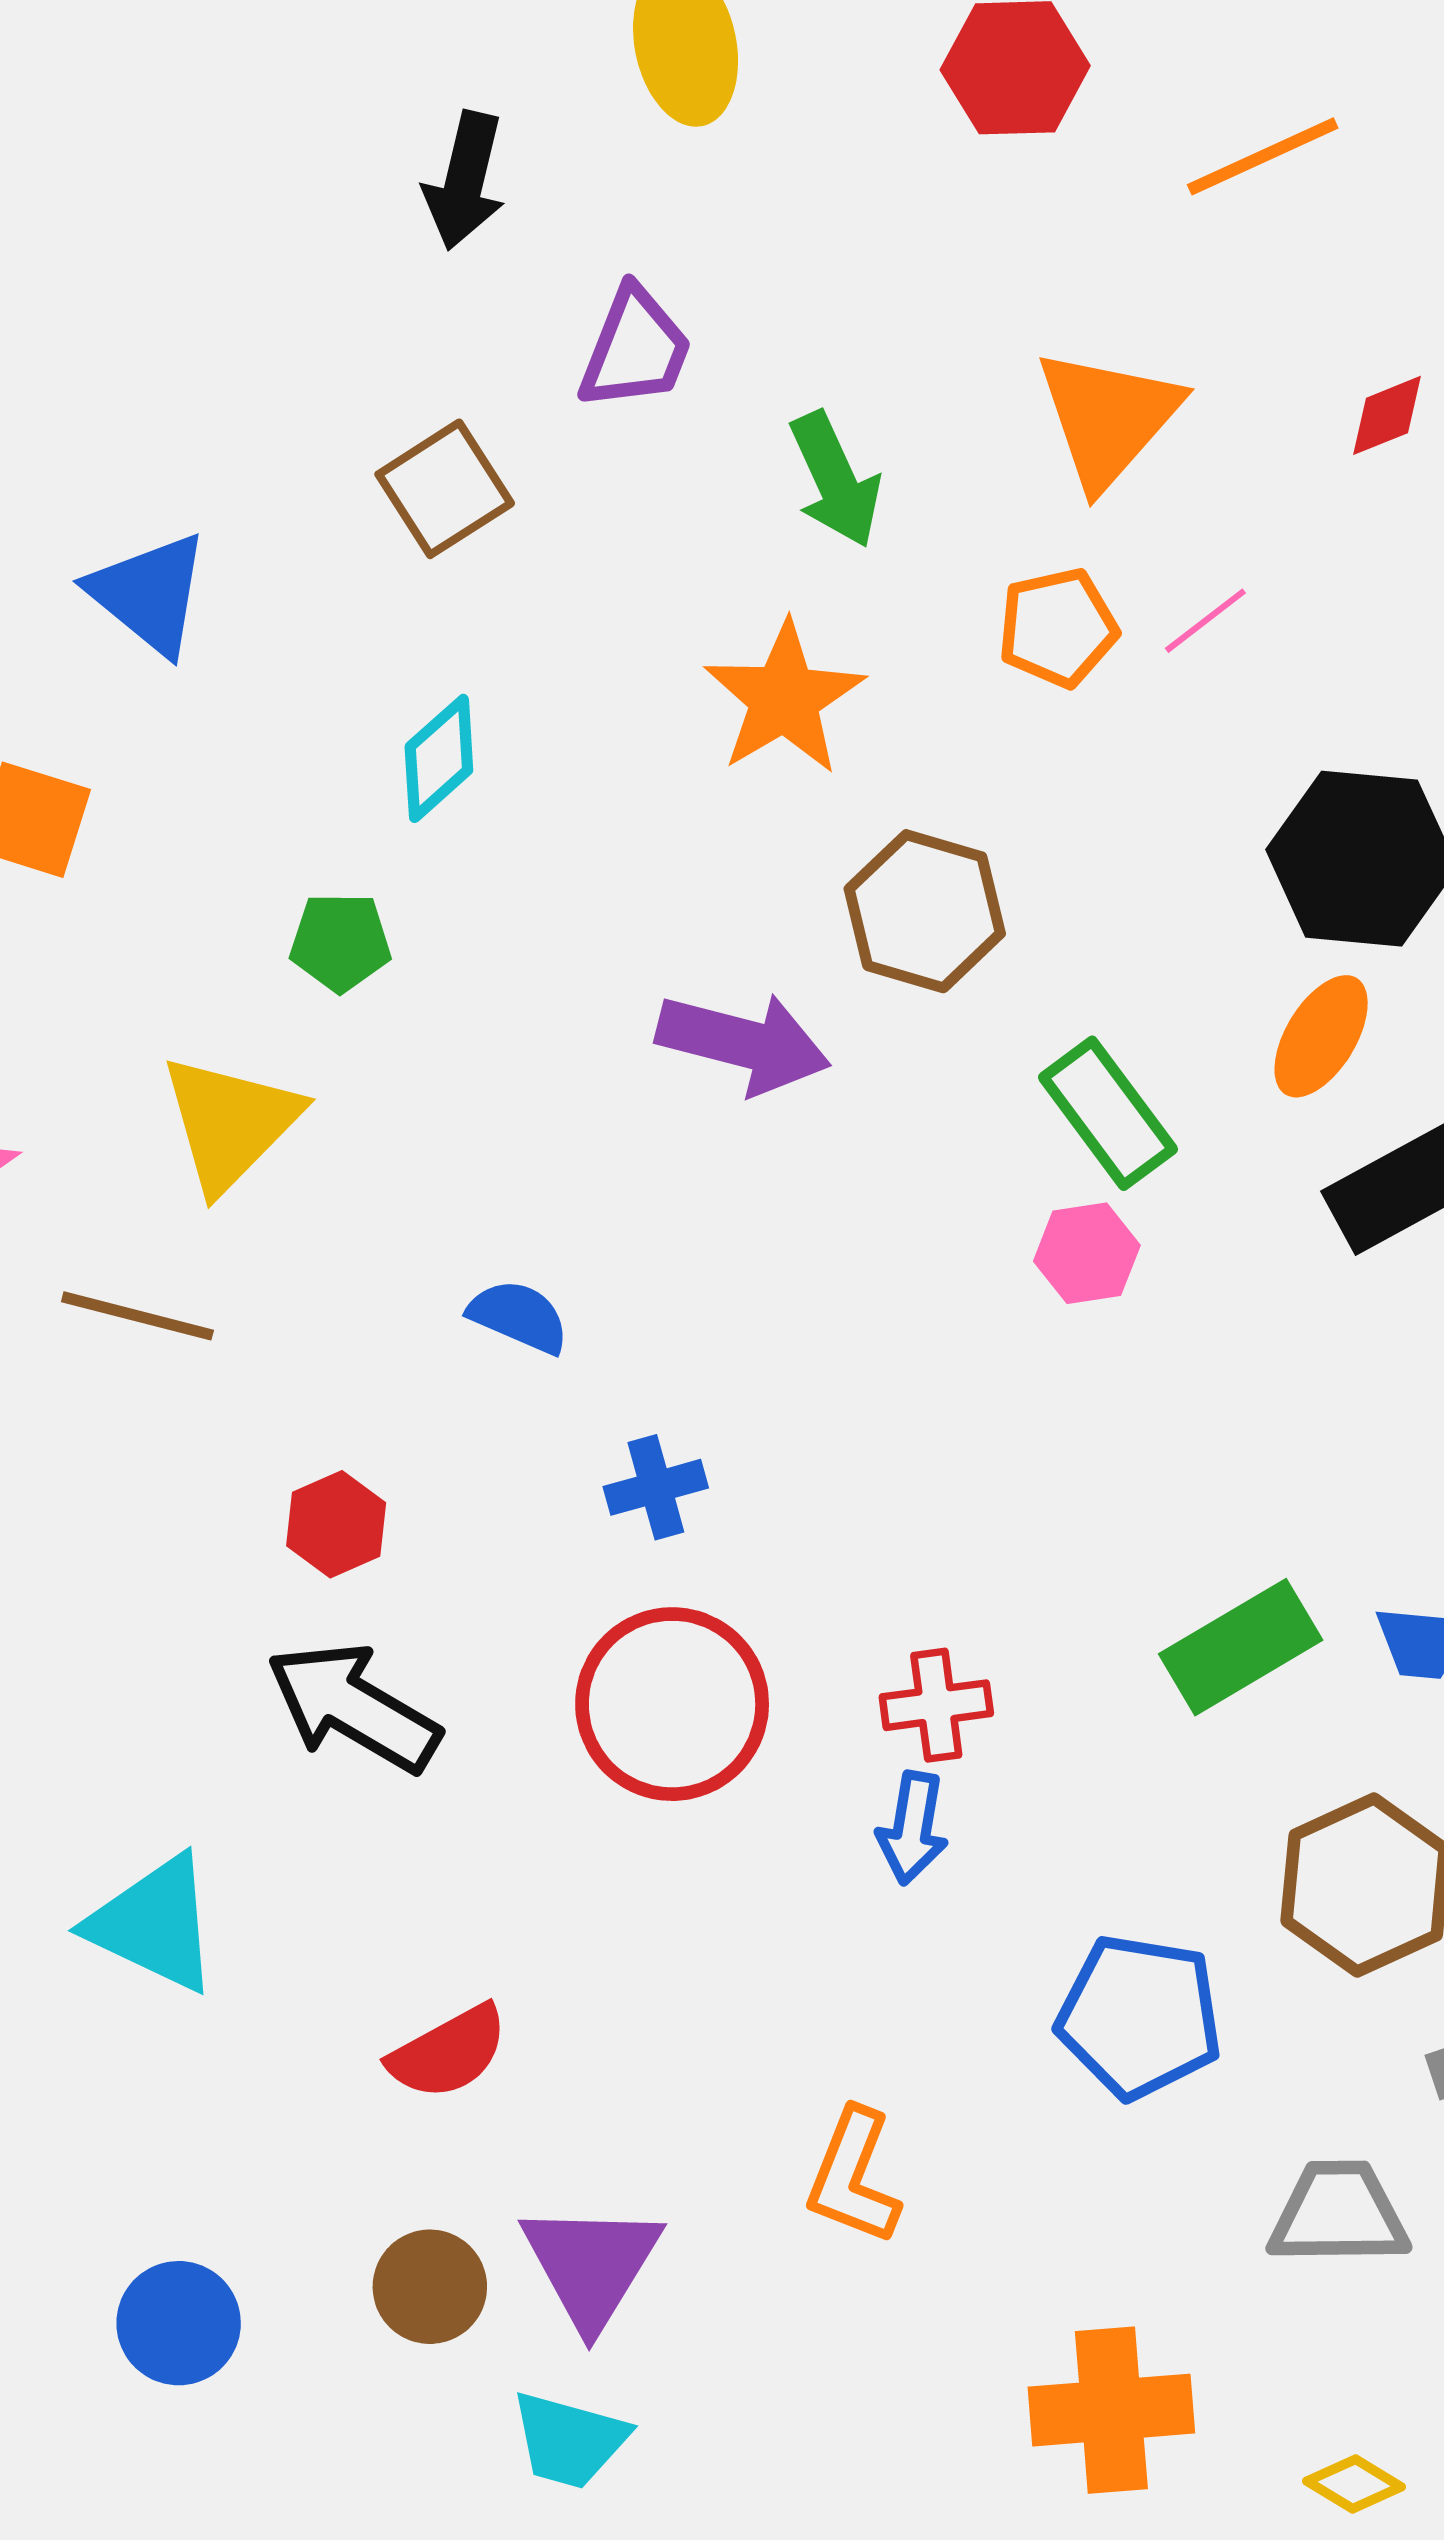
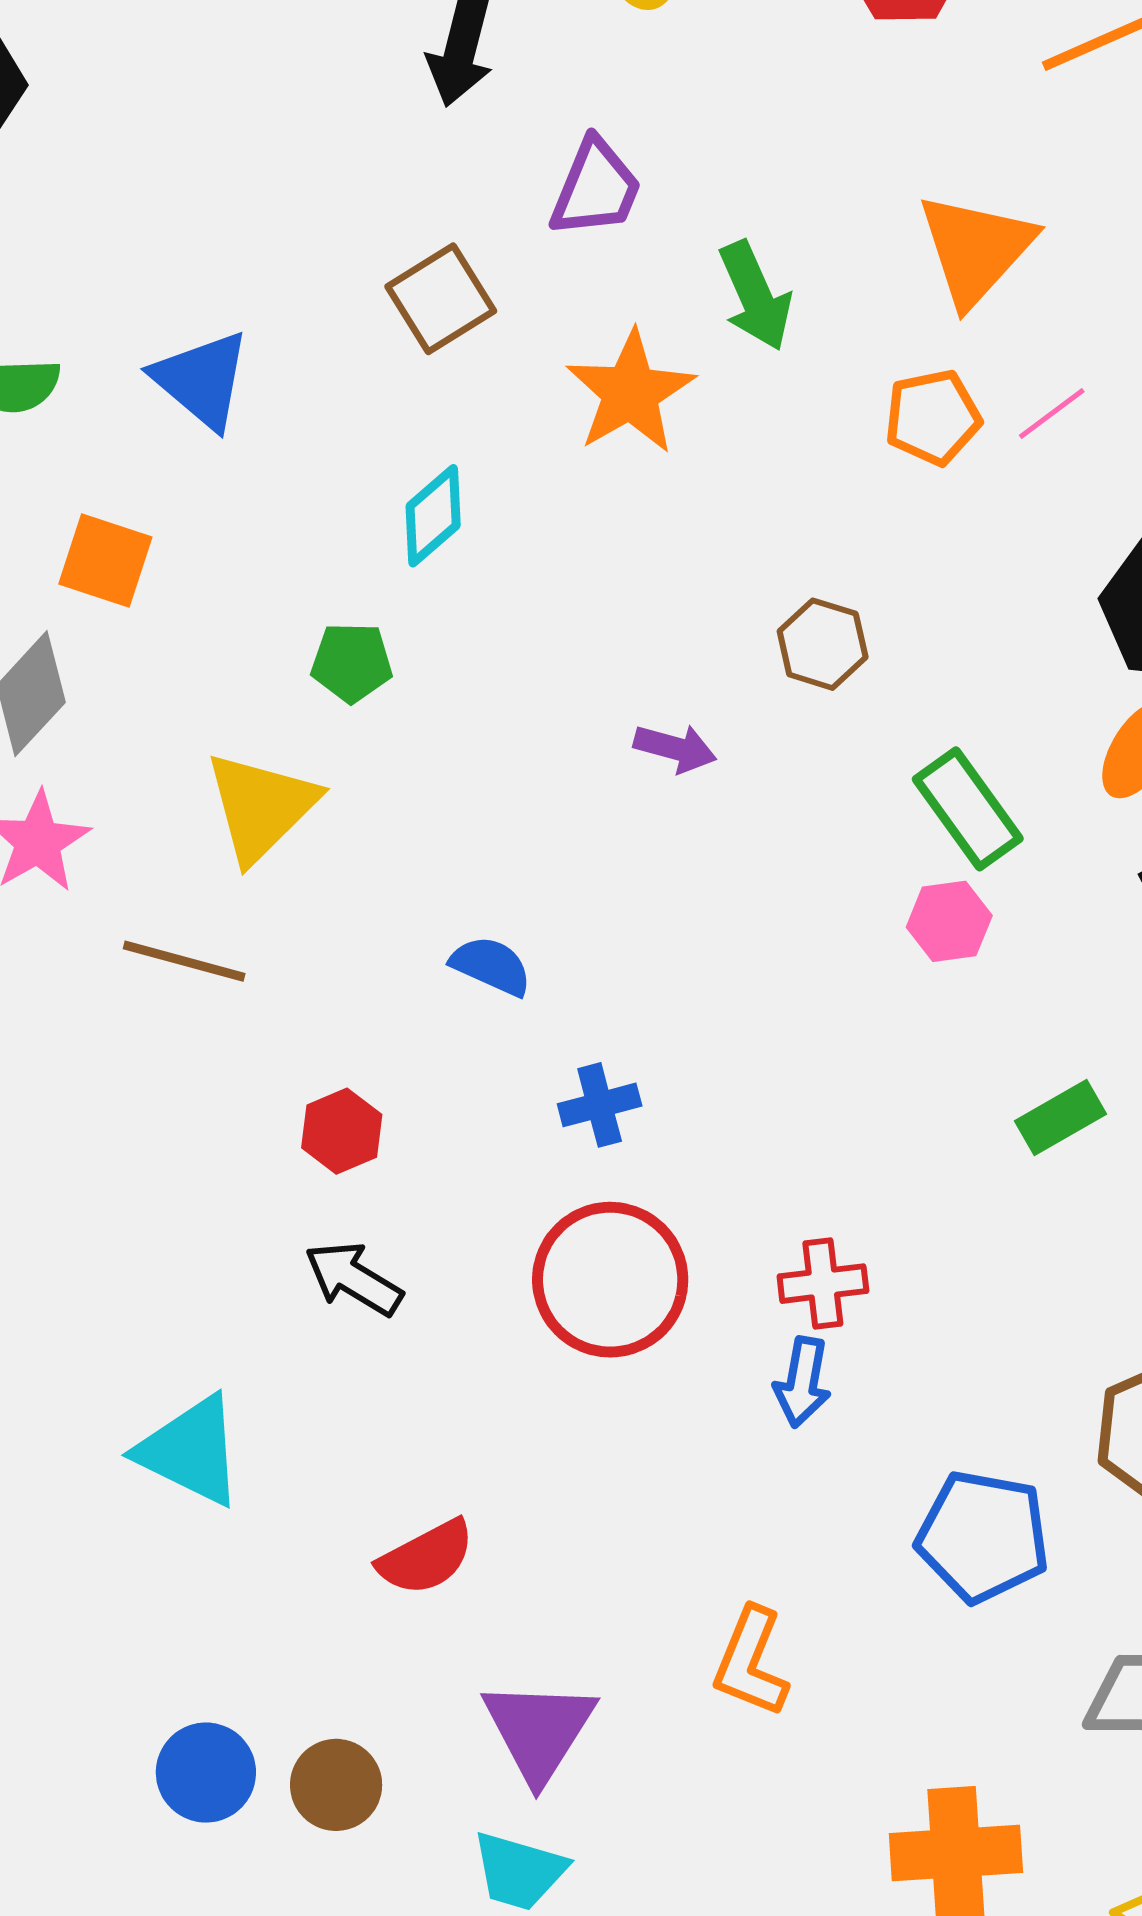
orange star: (784, 698) -> (630, 392), moved
brown hexagon: (925, 911) -> (823, 644), size x0.7
purple arrow: (743, 1043) -> (675, 748), size x0.6
green rectangle: (1241, 1647) -> (1060, 1117), moved, size x0.7
black arrow: (353, 1707) -> (354, 1279), size x0.7
brown circle: (430, 2287) -> (336, 1785), moved

